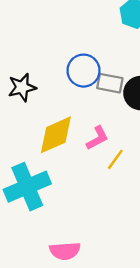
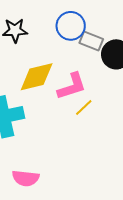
pink L-shape: (97, 138) -> (72, 86), size x1.4

